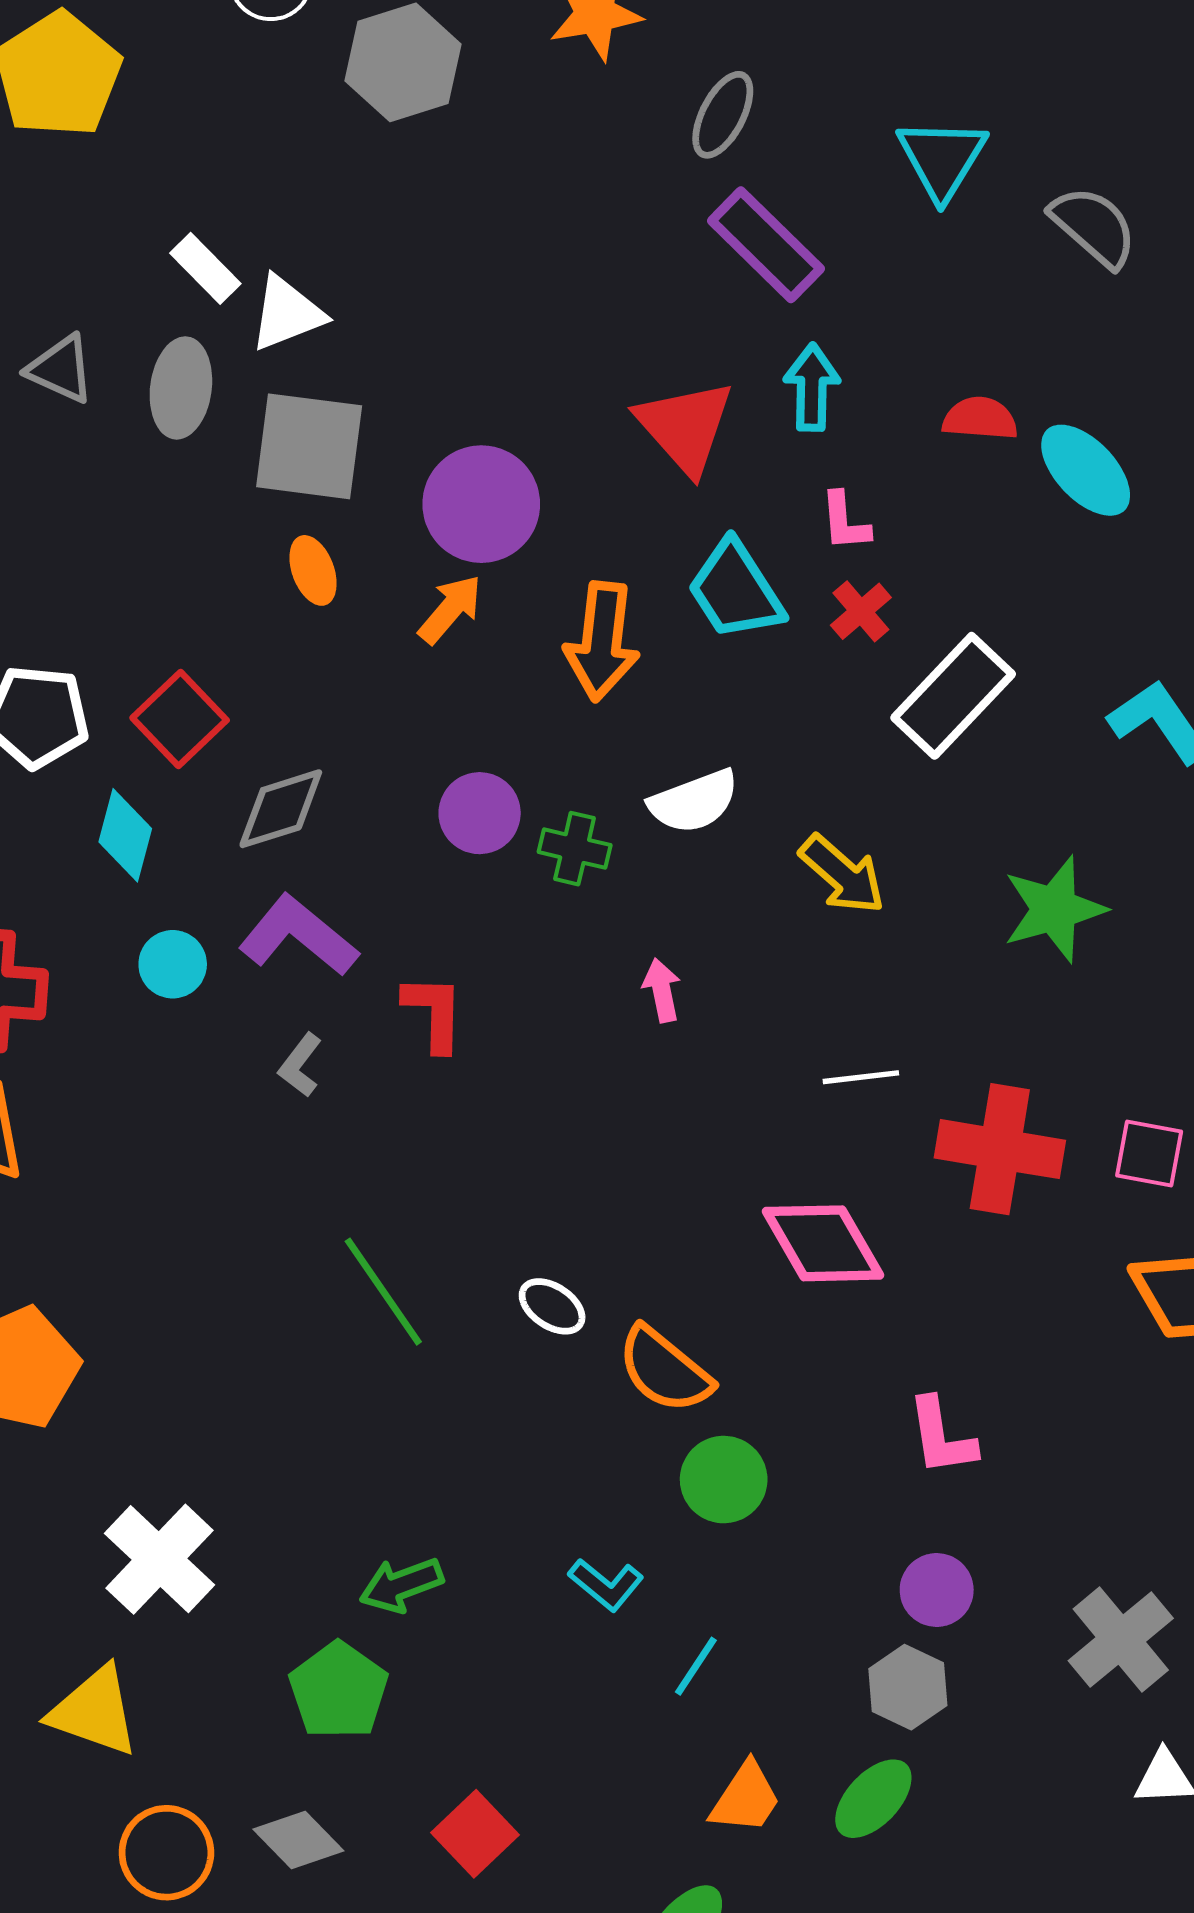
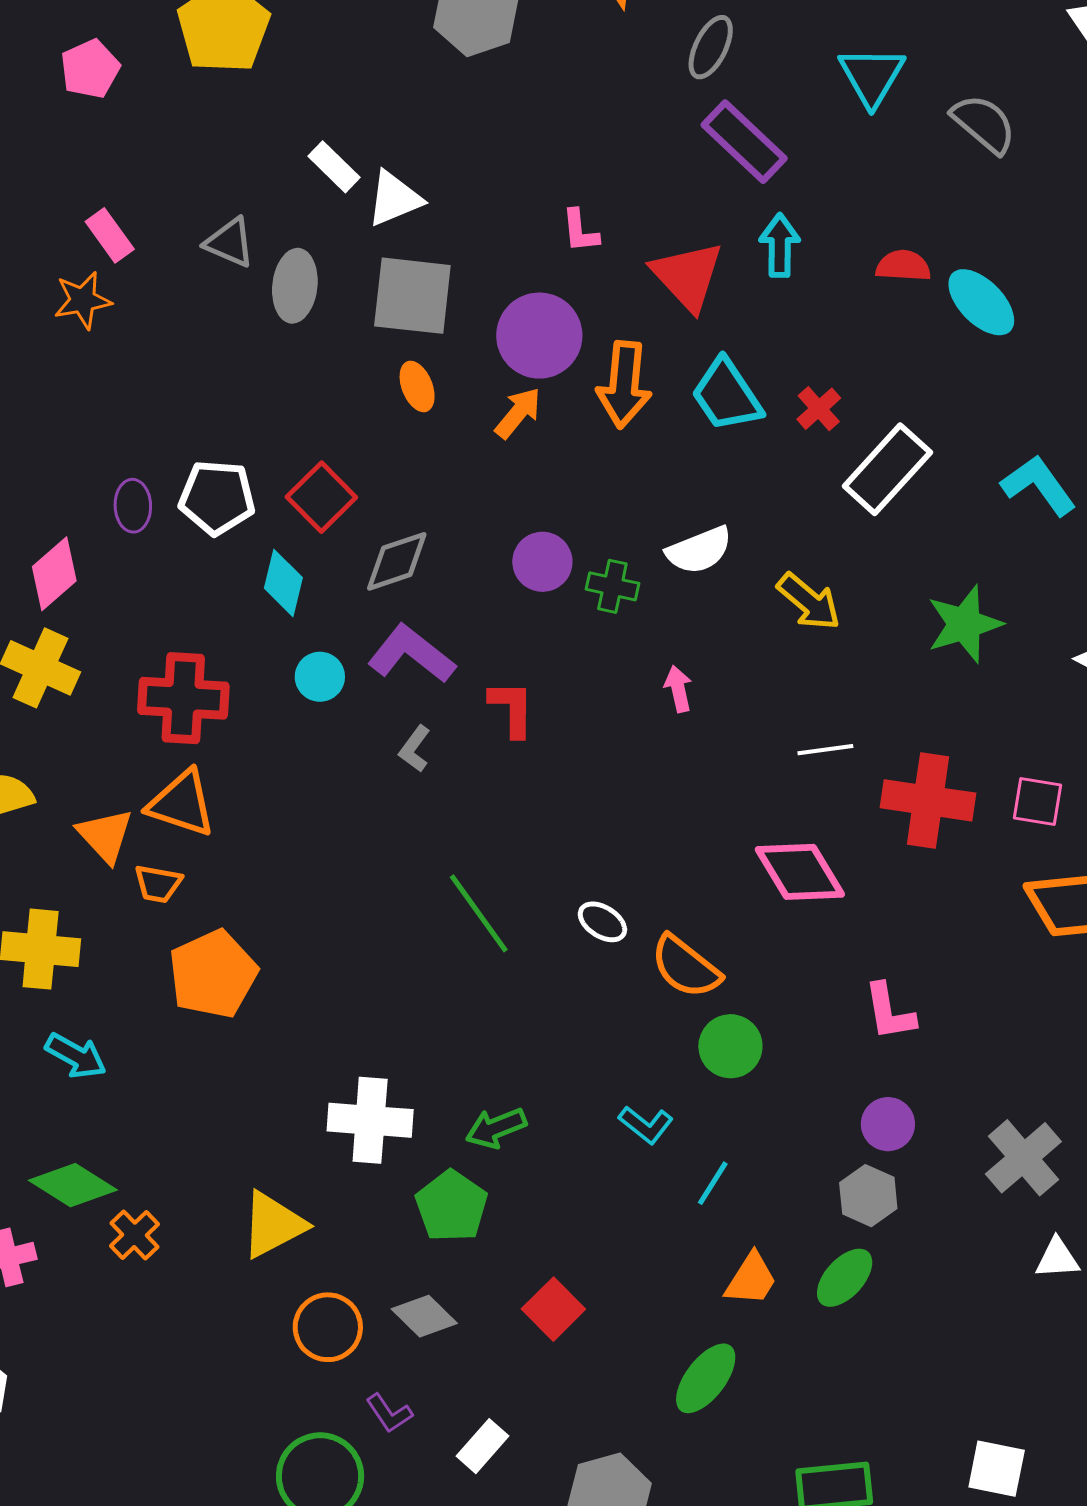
gray ellipse: (181, 388) -> (295, 286), moved
pink L-shape: (845, 522) -> (580, 231), moved
orange arrow: (602, 641) -> (624, 385), moved
white cross: (160, 1559) -> (370, 1120), moved, turned -38
yellow triangle: (94, 1711) -> (273, 1225), turned -46

